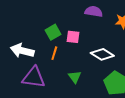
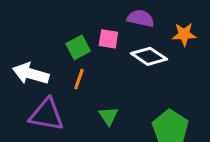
pink square: (73, 37) -> (108, 39), moved
white diamond: (102, 54) -> (149, 56), moved

